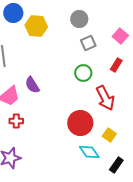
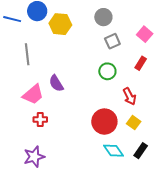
red arrow: (105, 98) -> (130, 96), size x0.7
yellow square: (109, 135) -> (134, 123), moved
black rectangle: (116, 165) -> (141, 151), moved

